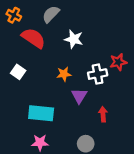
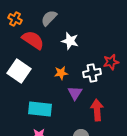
white square: (18, 72) -> (19, 71), size x1.6
red arrow: (103, 114) -> (97, 110), size x1.5

